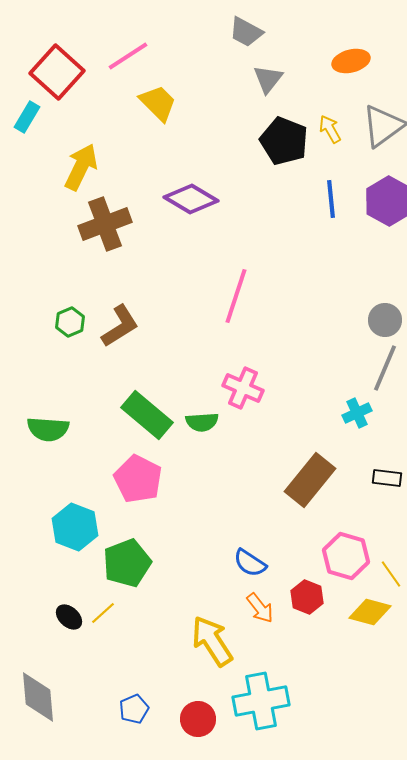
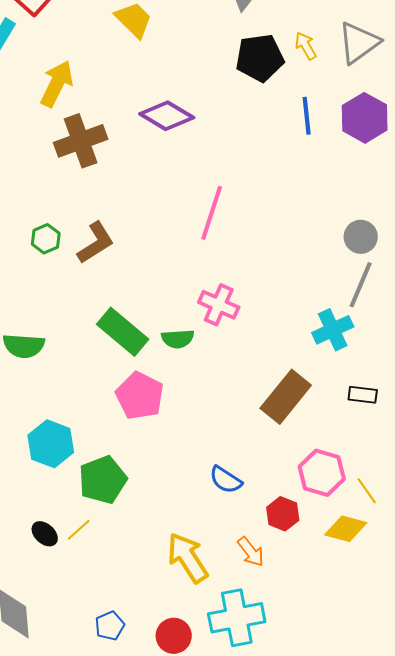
black pentagon: (284, 141) -> (260, 58), turned -30
cyan cross: (357, 413) -> (333, 330), size x1.4
pink pentagon: (138, 479) -> (140, 396), moved
orange arrow: (260, 608) -> (251, 552), moved

